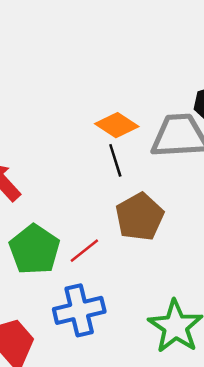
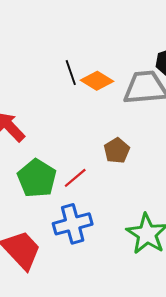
black line: (115, 160) -> (71, 73), moved
brown pentagon: (140, 217) -> (117, 151), size x0.7

